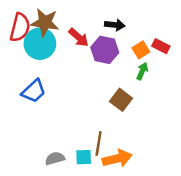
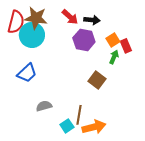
red arrow: (79, 37) -> (70, 17), moved
red rectangle: (161, 46) -> (126, 46), moved, turned 40
cyan square: (84, 157) -> (67, 126), turned -32
gray semicircle: (55, 158) -> (44, 106), moved

